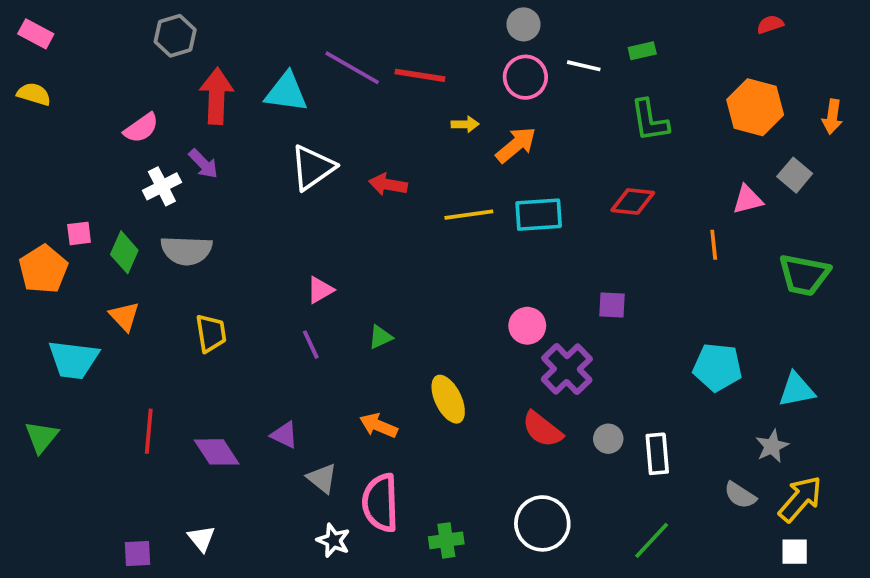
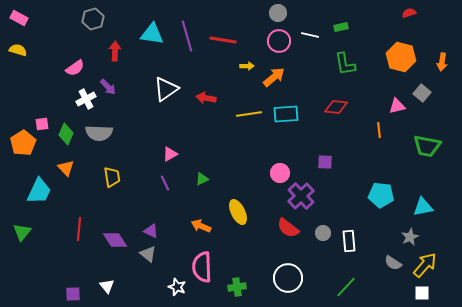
purple line: (352, 68) -> (187, 36), turned 44
cyan triangle: (286, 92) -> (152, 34), moved
red arrow: (217, 96) -> (115, 51), size x0.7
cyan trapezoid: (73, 360) -> (39, 191), turned -72
gray triangle: (322, 478) -> (148, 254), moved

